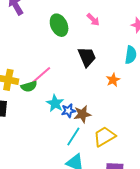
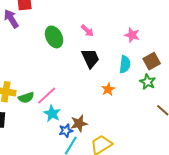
black trapezoid: (87, 57) -> (90, 58), moved
pink line: (41, 75) -> (47, 96), moved
blue star: (68, 111) -> (66, 131), moved

